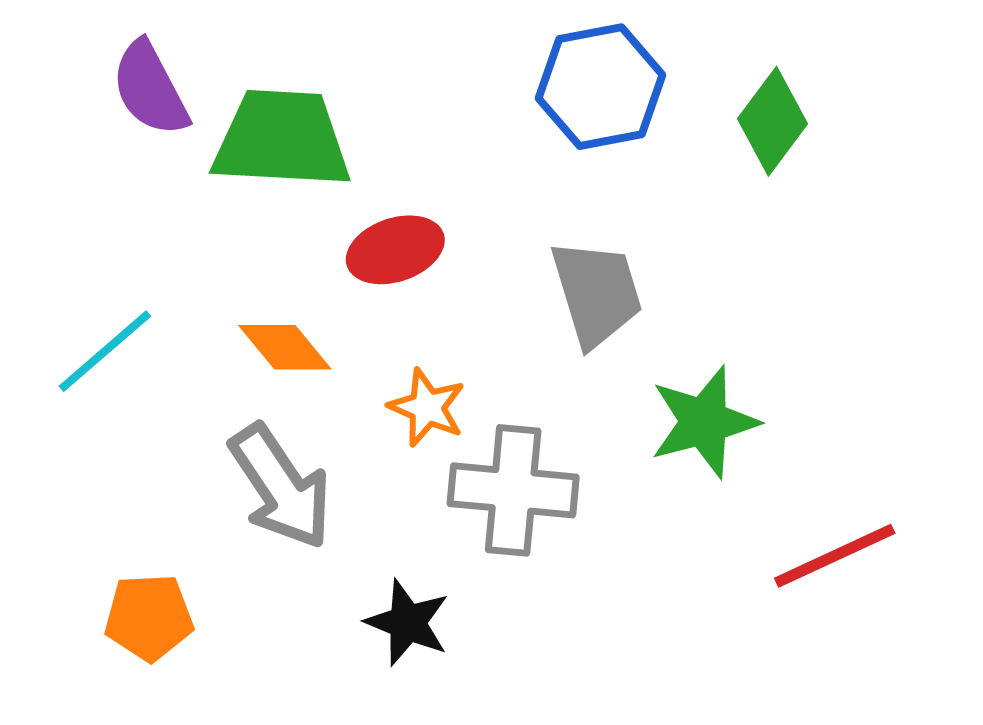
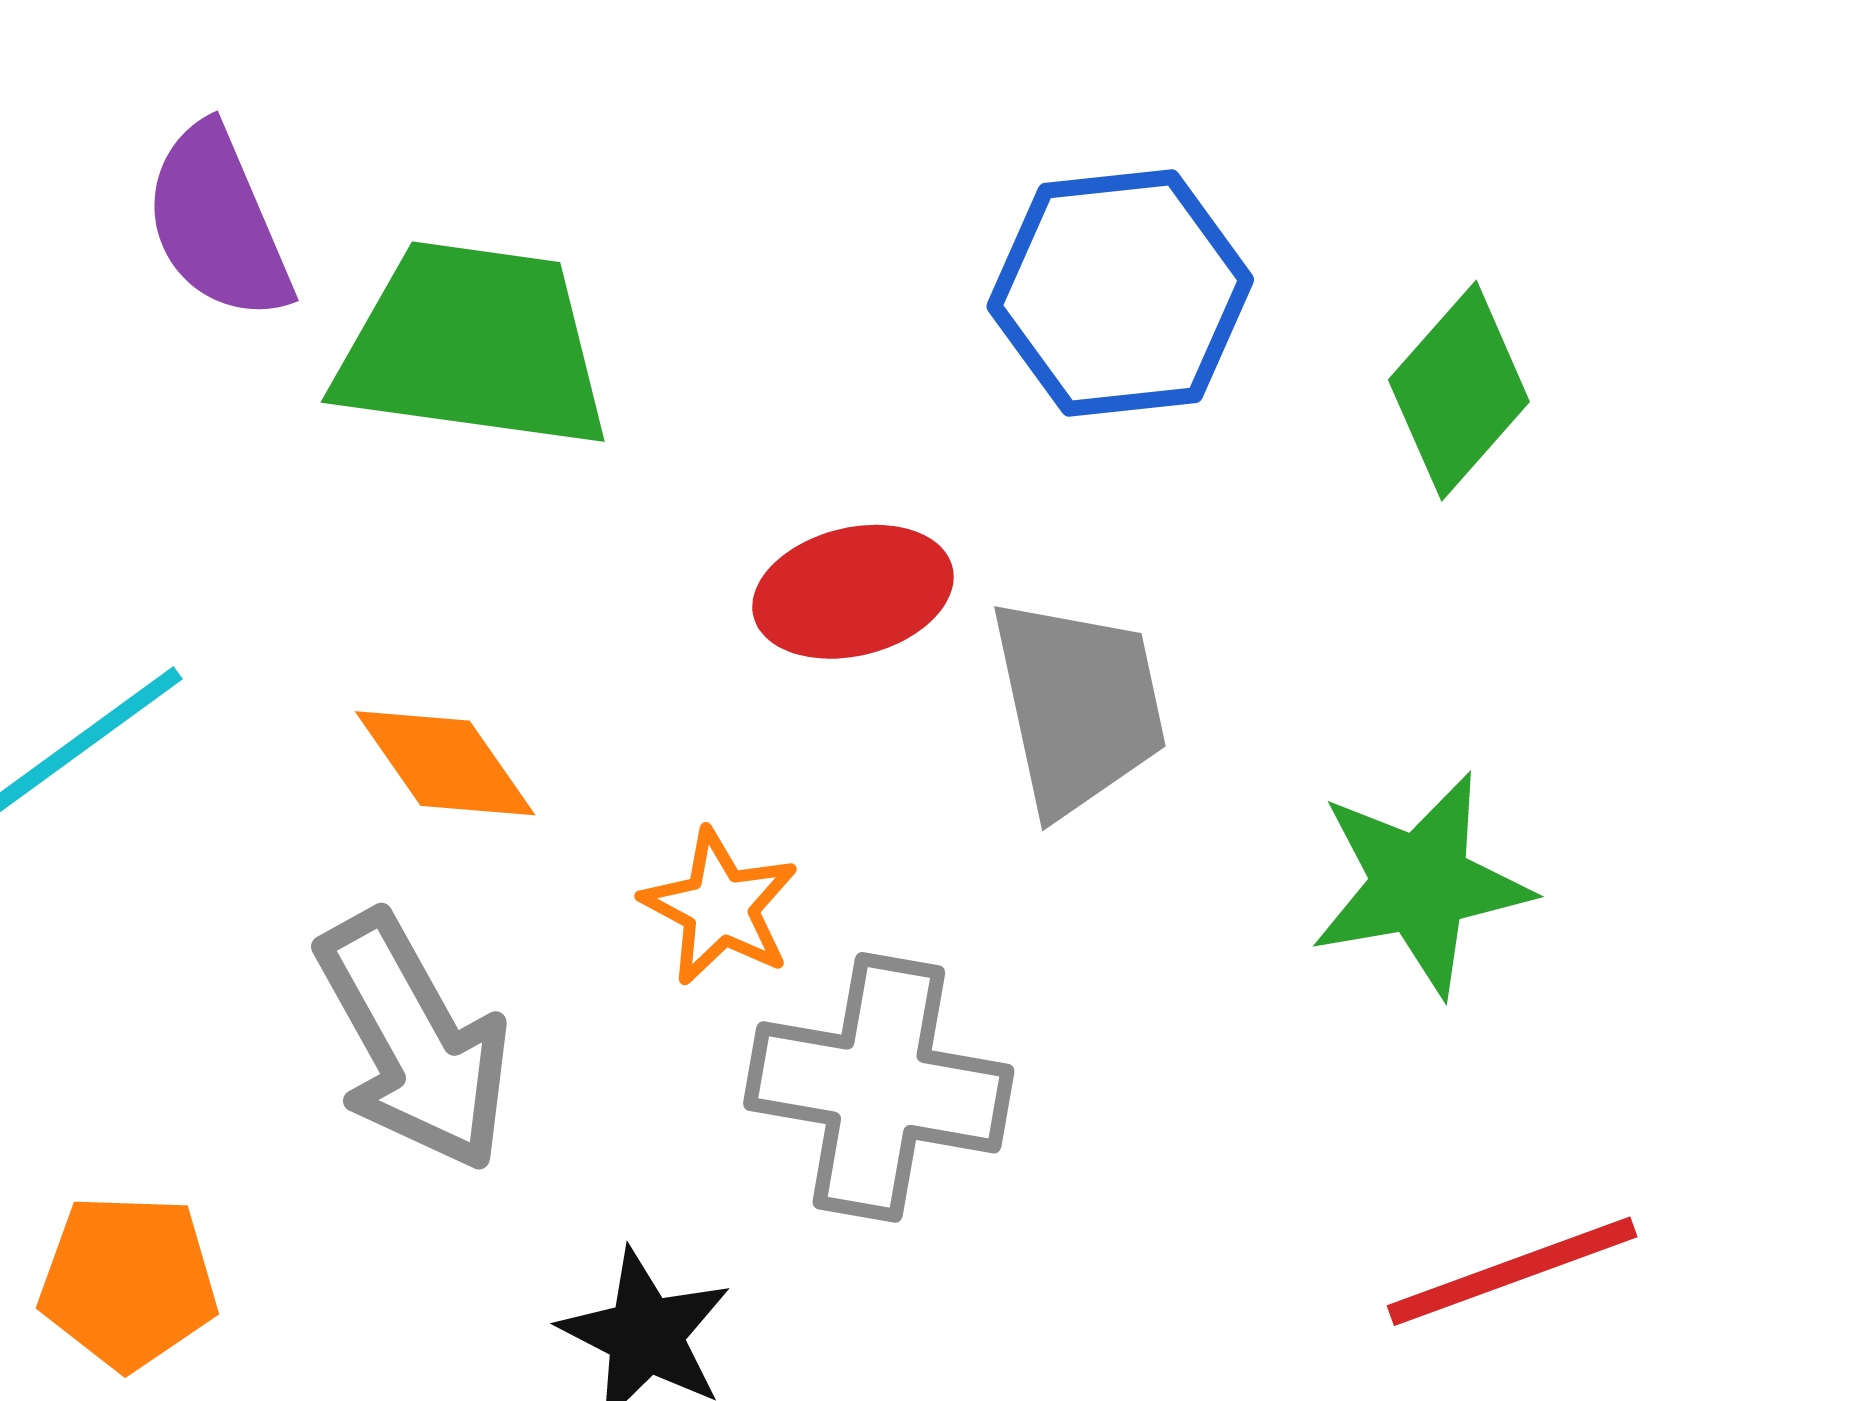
red ellipse: (395, 250) -> (853, 592), moved
green star: (704, 422) -> (1420, 884), moved

